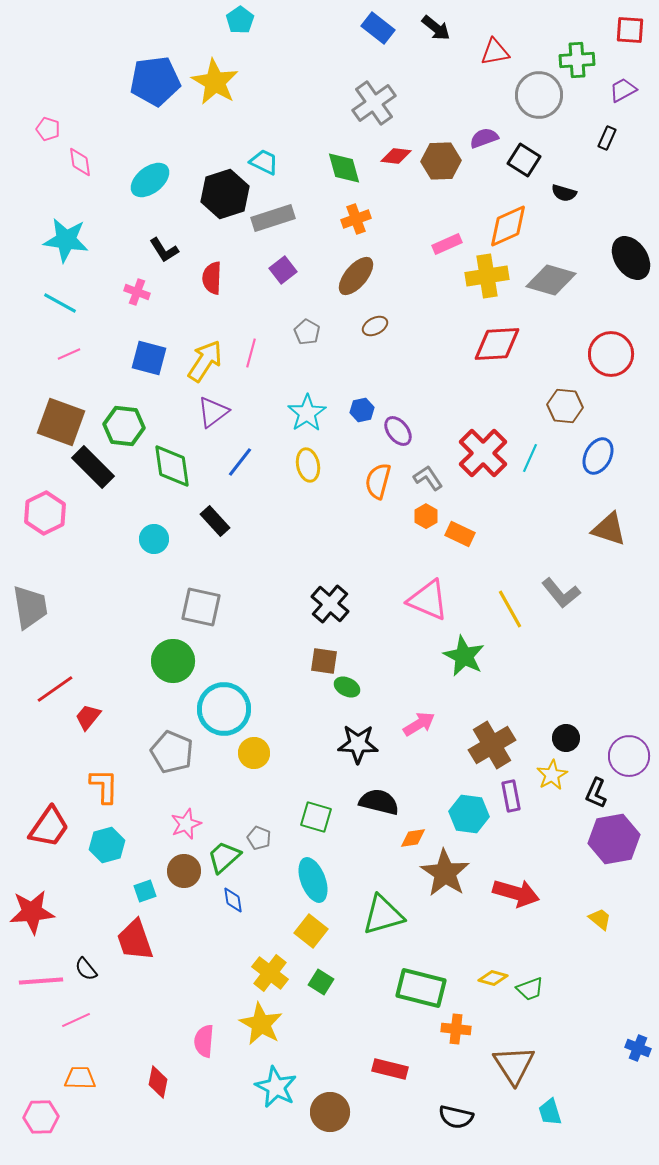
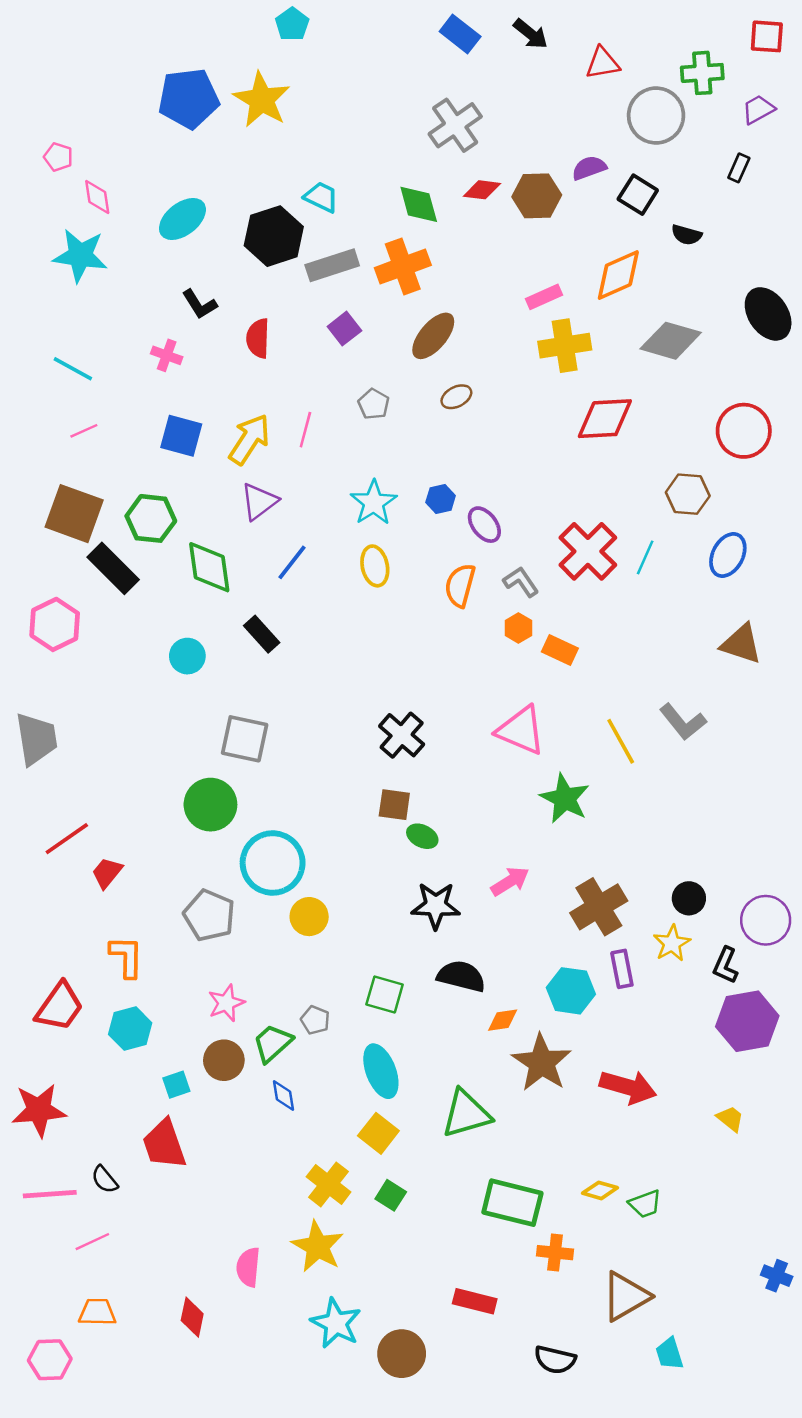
orange cross: (356, 219) -> (403, 266), moved, size x1.5
cyan star: (66, 240) -> (80, 256), moved
yellow cross: (487, 276) -> (565, 346), moved
brown triangle: (514, 1065) -> (626, 1296), turned 33

